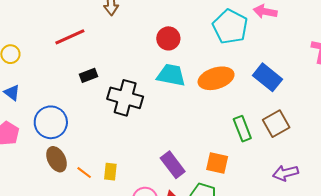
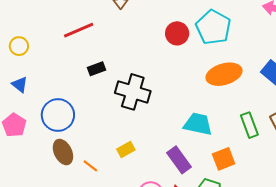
cyan pentagon: (230, 27) -> (213, 27), moved
cyan trapezoid: (171, 75) -> (198, 124), moved
orange square: (217, 163) -> (224, 159), turned -35
yellow rectangle: (110, 172) -> (126, 150), moved, turned 54

